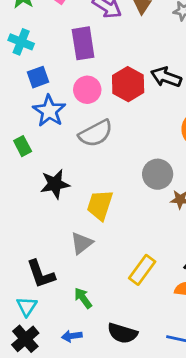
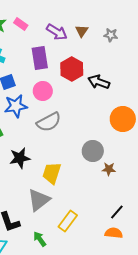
red hexagon: (128, 84) -> (72, 69), moved
blue star: (49, 111) -> (16, 106), turned 30
gray triangle: (82, 243) -> (39, 200), size x1.4
yellow rectangle: (142, 270) -> (68, 221), moved

